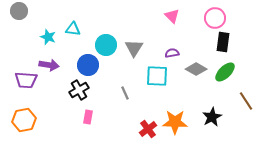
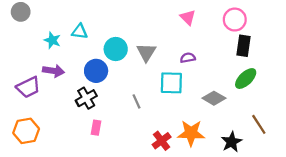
gray diamond: (196, 69) -> (214, 98), moved
purple trapezoid: (26, 80) -> (28, 87), turned -30
brown line: (246, 101) -> (259, 124), moved
black star: (212, 117) -> (231, 142), moved

